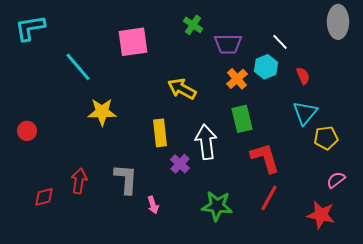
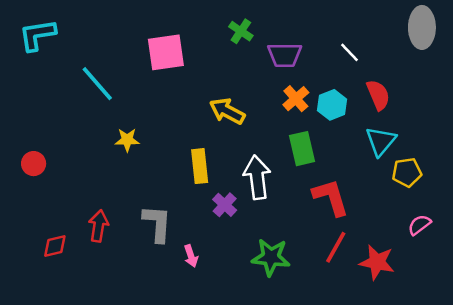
cyan hexagon: (266, 67) -> (332, 105), moved
red semicircle: (303, 76) -> (378, 95), size x1.4
yellow star: (102, 112) -> (127, 140), size x0.7
red star: (321, 215) -> (377, 262), moved

